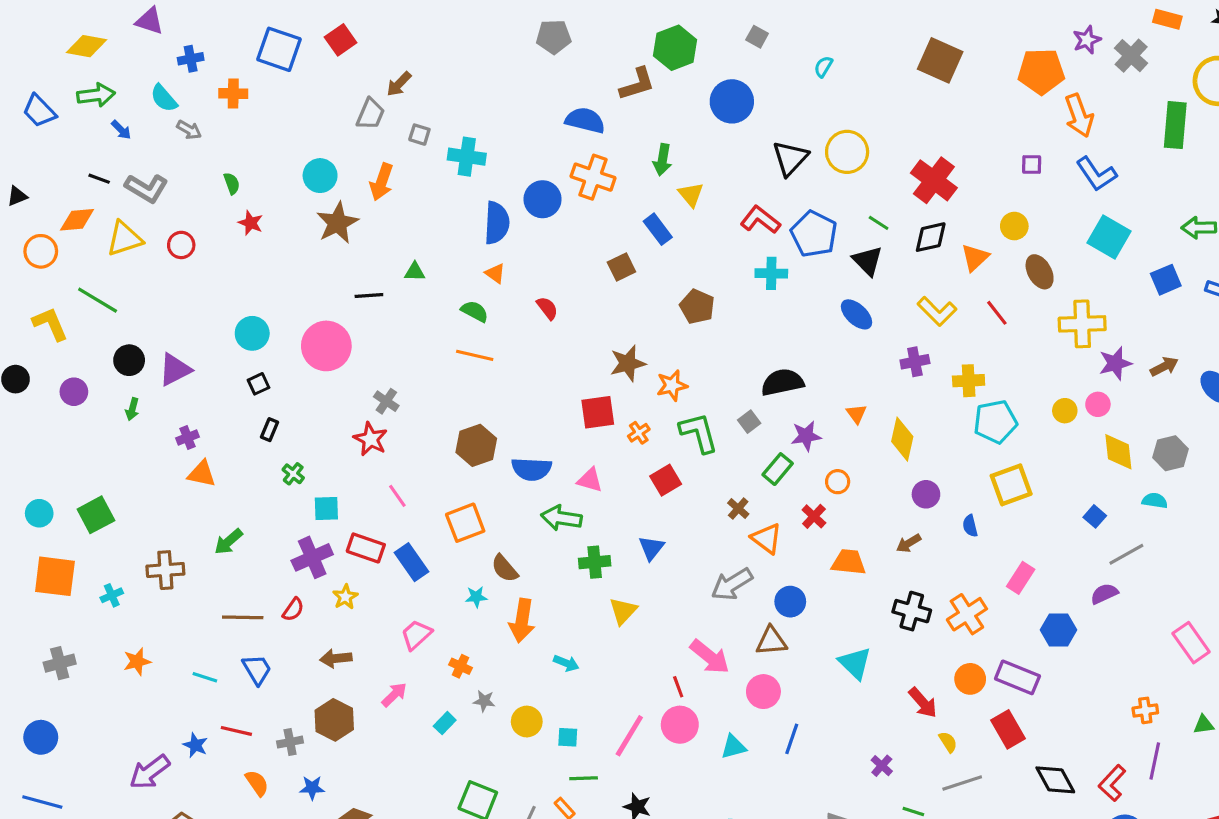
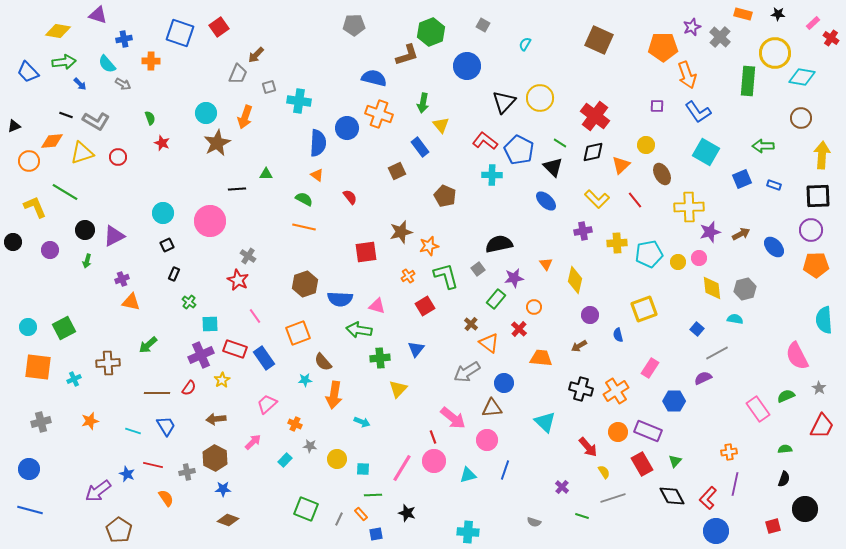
gray square: (419, 135) -> (269, 87), turned -32
red square: (598, 412) -> (366, 252), moved
cyan pentagon: (995, 422) -> (649, 254), moved
green triangle: (1204, 725) -> (675, 461), moved, turned -40
blue star: (312, 788) -> (223, 489), moved

